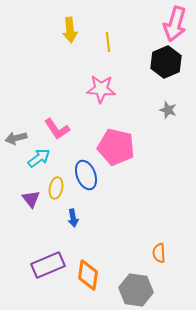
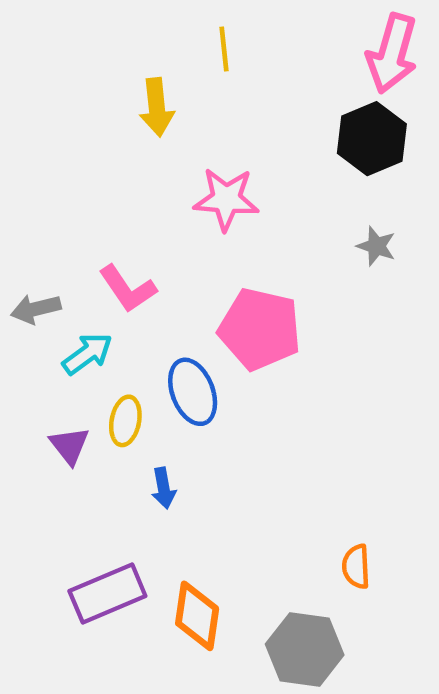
yellow arrow: (70, 30) -> (157, 107), moved
yellow line: (108, 42) -> (224, 49), moved

